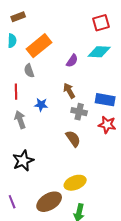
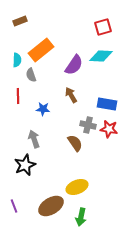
cyan semicircle: (12, 41) -> (17, 60), moved
purple semicircle: (72, 61) -> (74, 65), size x1.5
gray cross: (79, 112) -> (88, 125), moved
gray arrow: (20, 120) -> (34, 139), moved

